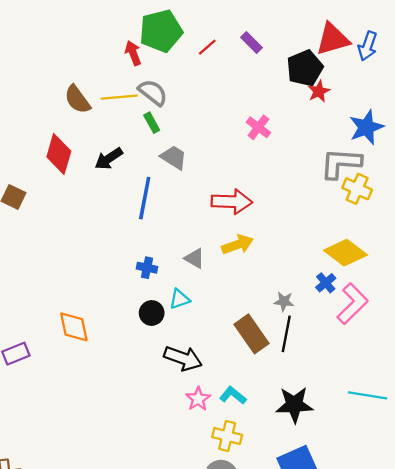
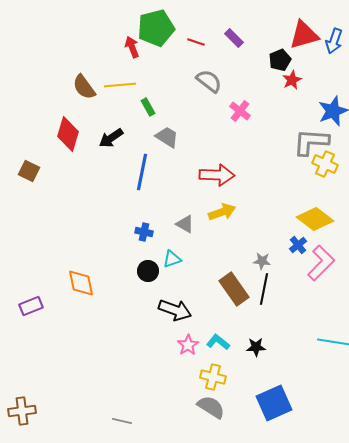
red line: (207, 47) -> (196, 42), turned 60
black pentagon: (305, 68) -> (280, 60), size x0.7
gray semicircle: (153, 92) -> (209, 81), moved
black star: (294, 405) -> (256, 347), moved, size x0.6

